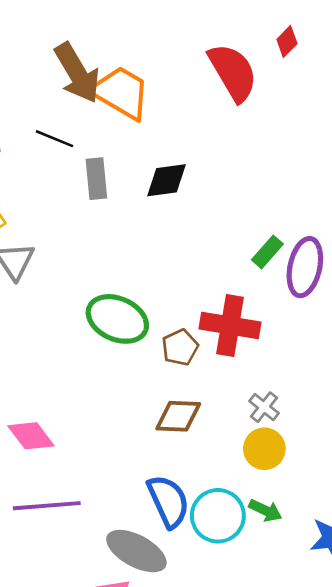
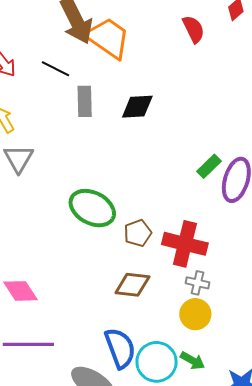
red semicircle: (233, 72) -> (193, 29), size x0.6
red cross: (230, 325) -> (185, 244), moved
gray cross: (264, 407) -> (198, 283), turned -30

